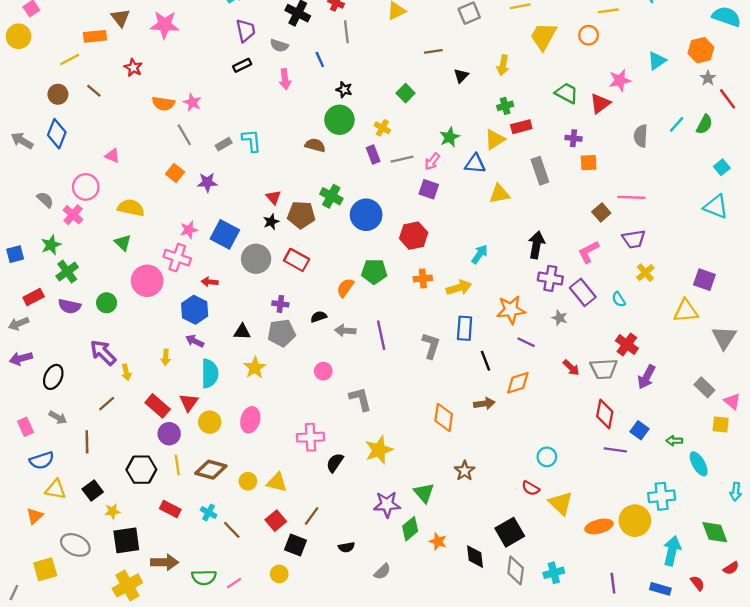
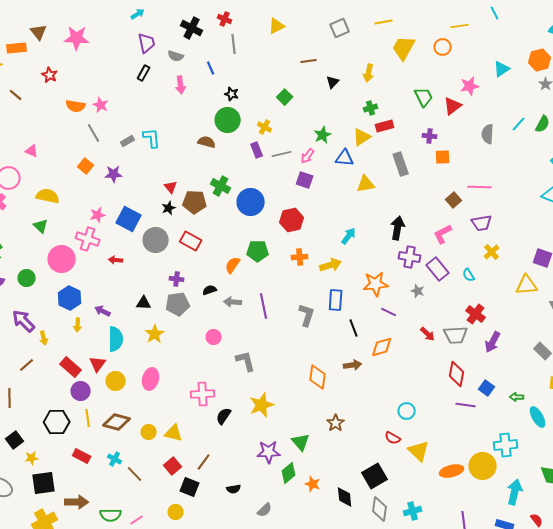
black rectangle: (242, 65) -> (144, 73), turned -35
green trapezoid: (567, 93) -> (424, 97), turned 35
blue hexagon: (195, 310) -> (70, 298), moved

